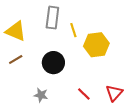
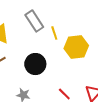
gray rectangle: (52, 18) -> (34, 21), turned -40

